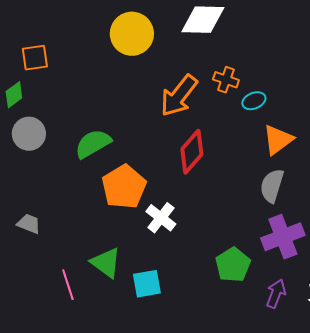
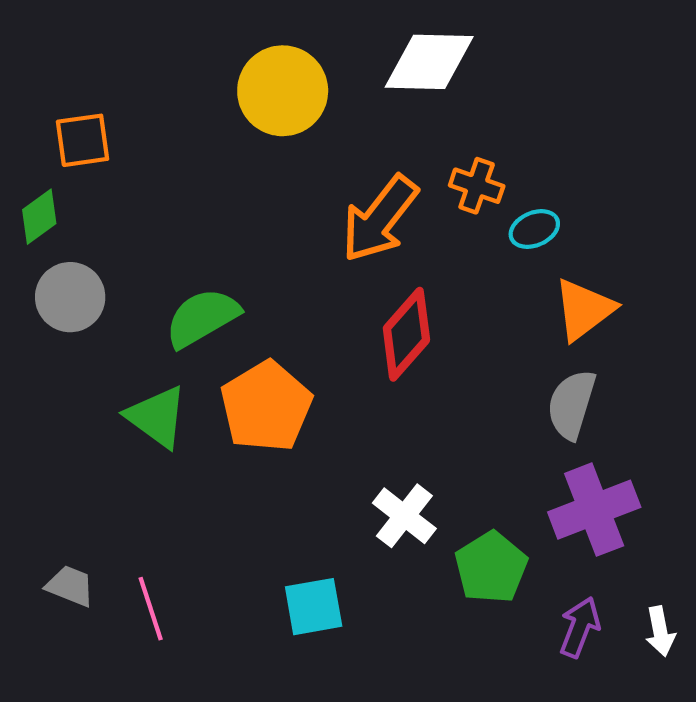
white cross: (161, 218) -> (404, 516), moved
gray trapezoid: (29, 224) -> (70, 586), moved
green triangle: (106, 263) -> (157, 417), moved

